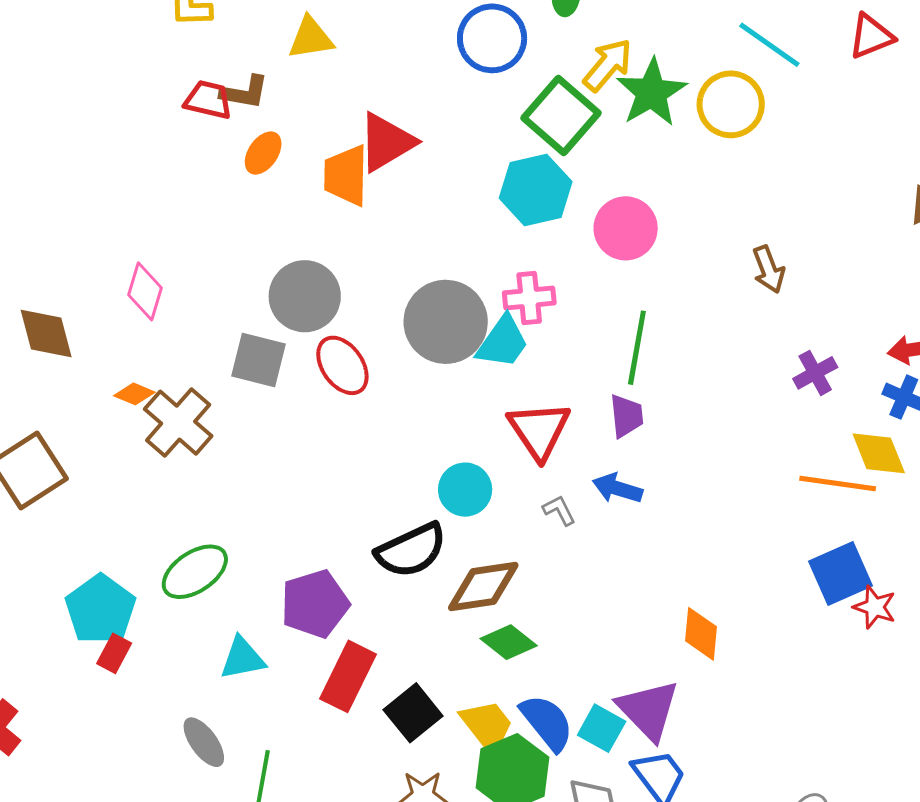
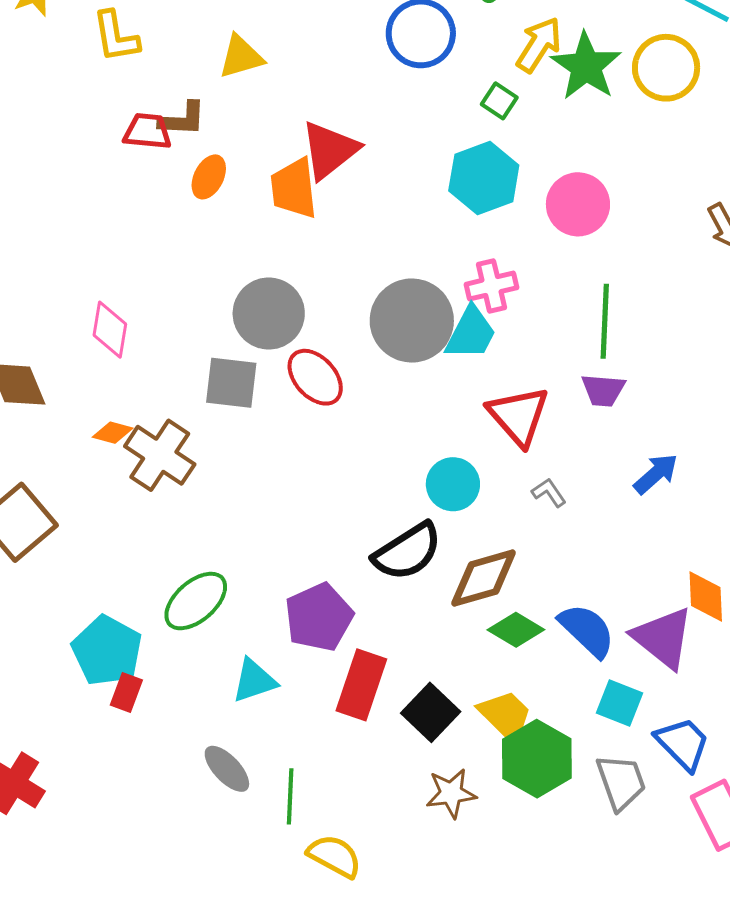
green square: (561, 116) -> (499, 101), size x0.5
purple trapezoid: (626, 416) -> (603, 390), turned 108
blue arrow: (617, 488) -> (656, 474), moved, turned 129
purple triangle: (648, 710) -> (663, 638), moved
blue semicircle: (547, 722) -> (587, 630), moved

